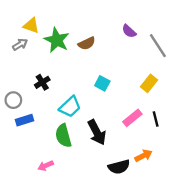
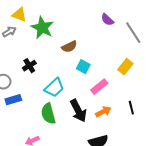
brown semicircle: (87, 43) -> (69, 47), moved
pink rectangle: (132, 118) -> (99, 87), moved
black line: (156, 119) -> (131, 108), moved
orange arrow: (143, 156) -> (103, 112), moved

